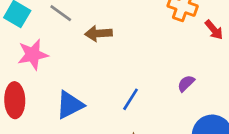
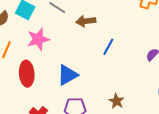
blue line: (131, 99) -> (108, 47), moved

